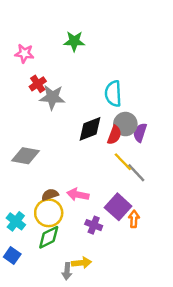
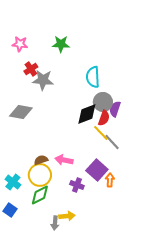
green star: (74, 41) -> (61, 44), moved
black diamond: (90, 129) -> (87, 114), moved
red semicircle: (114, 135) -> (104, 118), moved
gray diamond: (26, 156) -> (21, 112), moved

